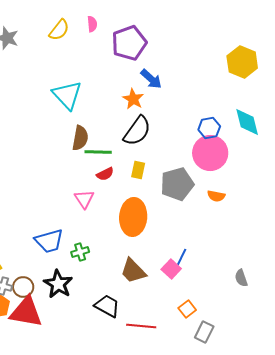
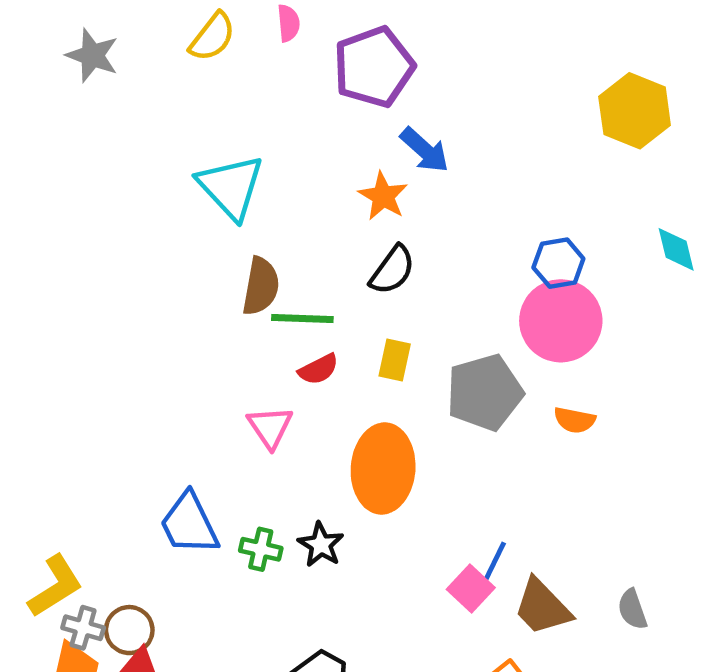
cyan diamond: (247, 122) -> (676, 249), moved, size x0.7
black semicircle: (137, 131) -> (392, 270), size x0.7
blue trapezoid: (49, 241) -> (189, 524), turned 80
green cross: (80, 252) -> (261, 549), turned 30
brown trapezoid: (133, 271) -> (542, 607), moved
black star: (58, 284) -> (321, 545), moved, size x0.7

